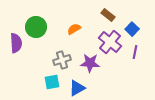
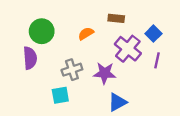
brown rectangle: (108, 15) -> (116, 18), moved, turned -32
purple semicircle: (16, 43) -> (30, 58), moved
blue triangle: (77, 88) -> (117, 102), moved

